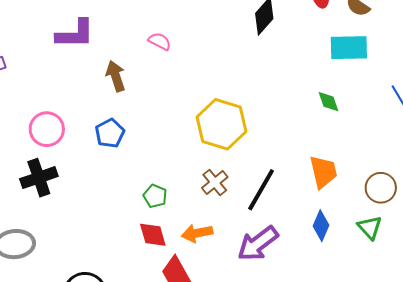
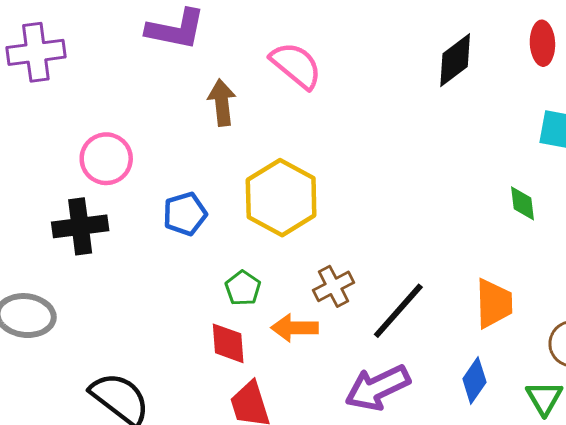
pink semicircle: (160, 41) -> (296, 65), size x1.6
yellow hexagon: (222, 124) -> (281, 198), moved
blue pentagon: (110, 133) -> (185, 214), moved
orange arrow: (197, 233) -> (295, 328), moved

